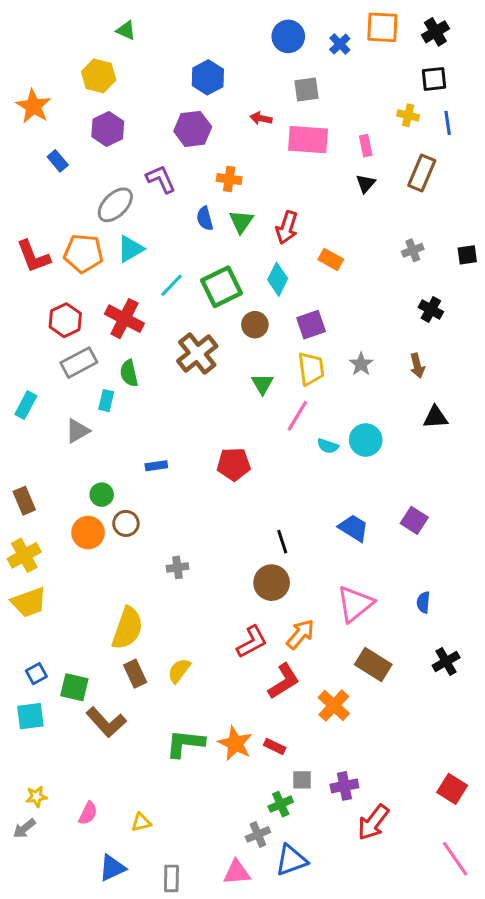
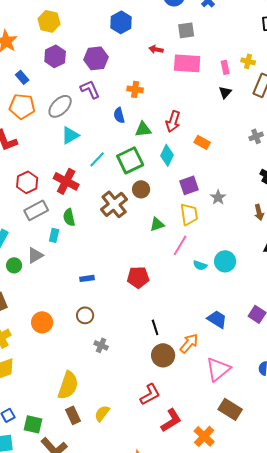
yellow cross: (408, 115) -> (248, 61), moved
purple hexagon: (193, 129) -> (96, 58), moved
green triangle: (241, 222) -> (143, 129), moved, turned 48
orange pentagon: (83, 253) -> (22, 106), moved
brown circle: (255, 325) -> (141, 189), moved
gray star: (361, 364) -> (218, 197), moved
green triangle: (262, 384) -> (157, 224), turned 42
green circle: (102, 495) -> (14, 265), moved
brown circle: (126, 523) -> (85, 315), moved
black line: (282, 542) -> (155, 327), moved
gray cross: (178, 567) -> (101, 345), turned 32
orange arrow: (300, 634) -> (189, 343), moved

